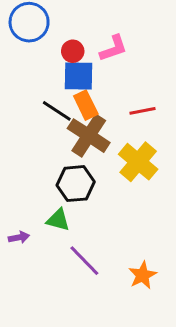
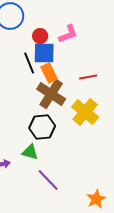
black line: (57, 111) -> (29, 63), moved, turned 35
orange star: (143, 275) -> (96, 199), moved

